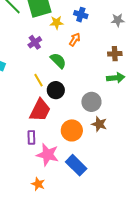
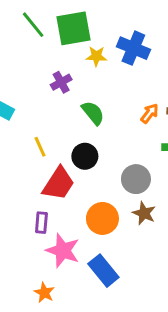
blue cross: (81, 15) -> (133, 48), size x1.5
orange arrow: (75, 39) -> (150, 113), moved
yellow line: (38, 80) -> (40, 147), moved

